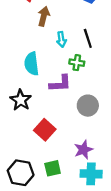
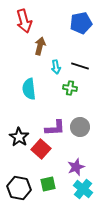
black line: (88, 38) -> (80, 66), turned -54
purple L-shape: (60, 84) -> (55, 128), moved
black star: (21, 100) -> (19, 137), moved
cyan cross: (91, 174) -> (83, 189), turned 36

